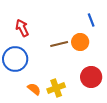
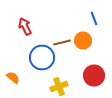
blue circle: (15, 59) -> (42, 58), moved
orange semicircle: (34, 89) -> (13, 78), moved

